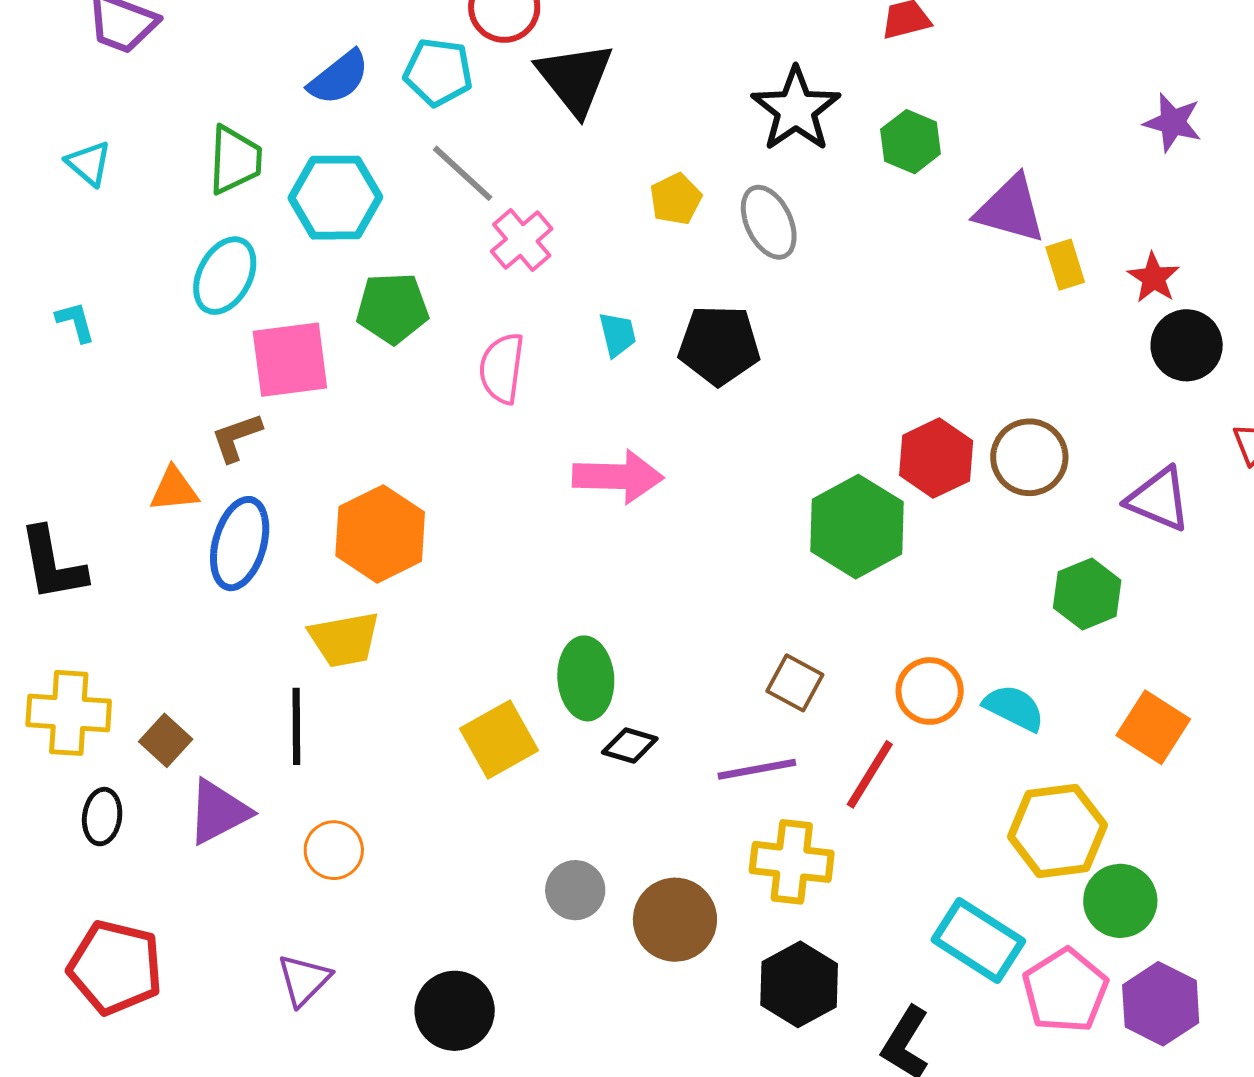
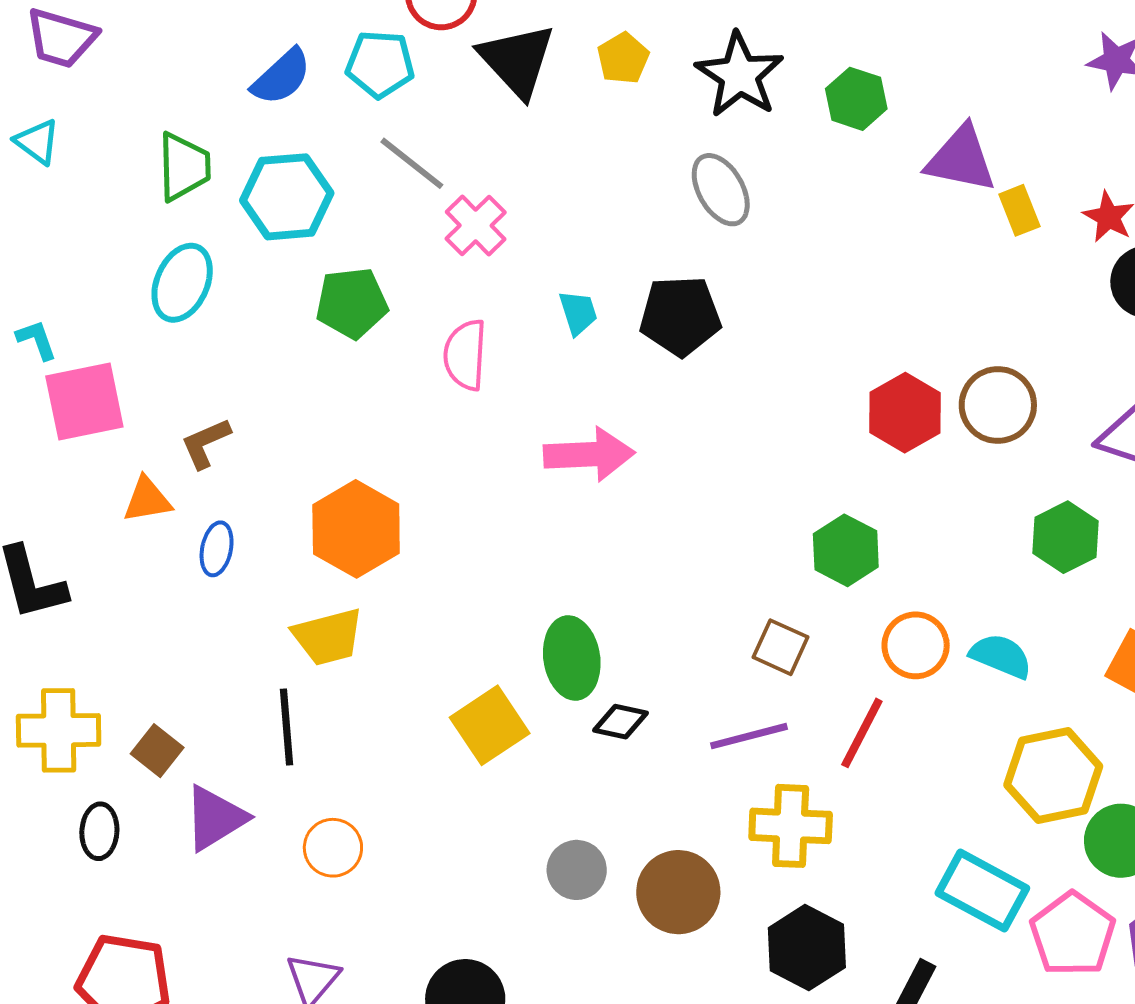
cyan triangle: (89, 163) -> (37, 142), moved
yellow pentagon: (676, 199) -> (623, 58), moved
pink square: (290, 360) -> (84, 401), moved
green hexagon: (857, 527) -> (846, 550), moved, size x0.7
blue ellipse: (240, 544) -> (217, 549), size x0.6

